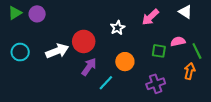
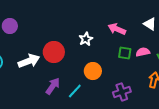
pink arrow: (150, 17) -> (117, 29), turned 66
green square: (159, 51) -> (125, 53), moved
purple arrow: (89, 67) -> (53, 86), moved

